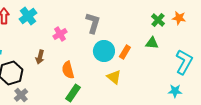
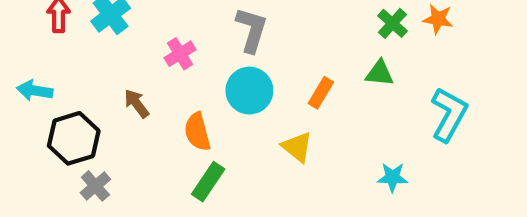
cyan circle: (104, 51) -> (249, 91), moved
brown arrow: (40, 57) -> (137, 104), turned 128
cyan star: (175, 91) -> (393, 177), moved

